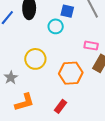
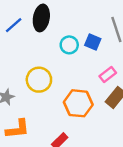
blue square: (67, 11) -> (93, 42), moved
pink rectangle: (91, 46) -> (108, 75), turned -56

